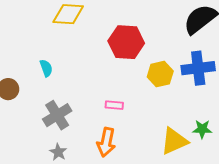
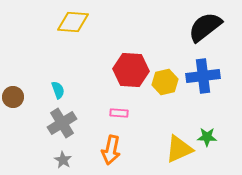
red hexagon: (126, 42) -> (131, 70), moved
cyan semicircle: (46, 68) -> (58, 90), moved

